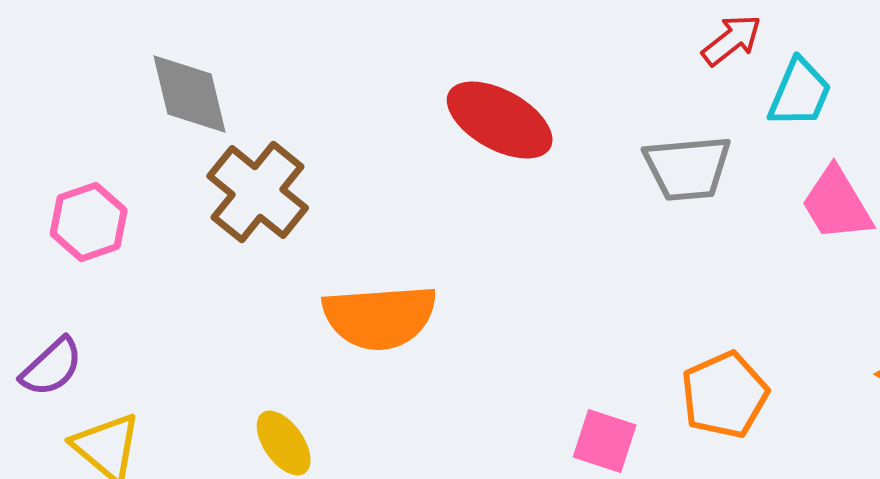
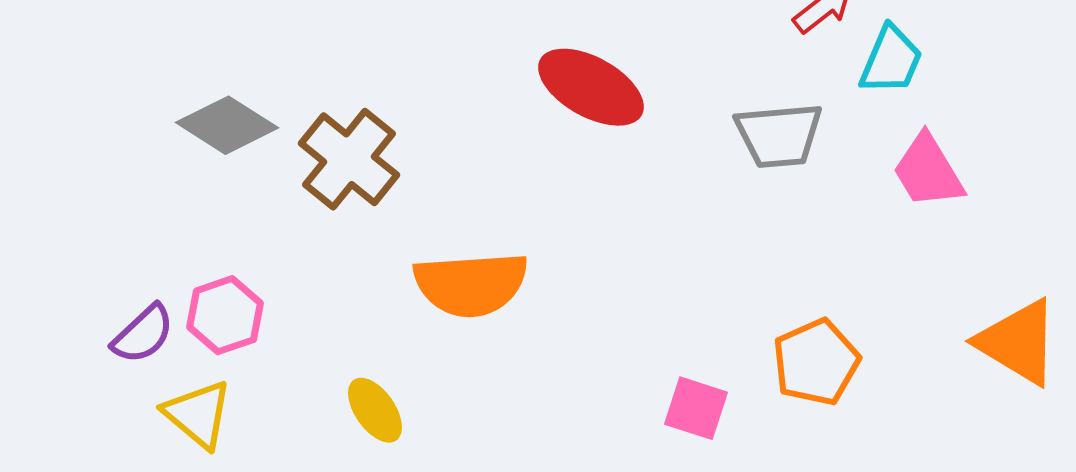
gray diamond: (190, 94) -> (227, 125), moved, turned -44
pink hexagon: (89, 222) -> (225, 315), moved

